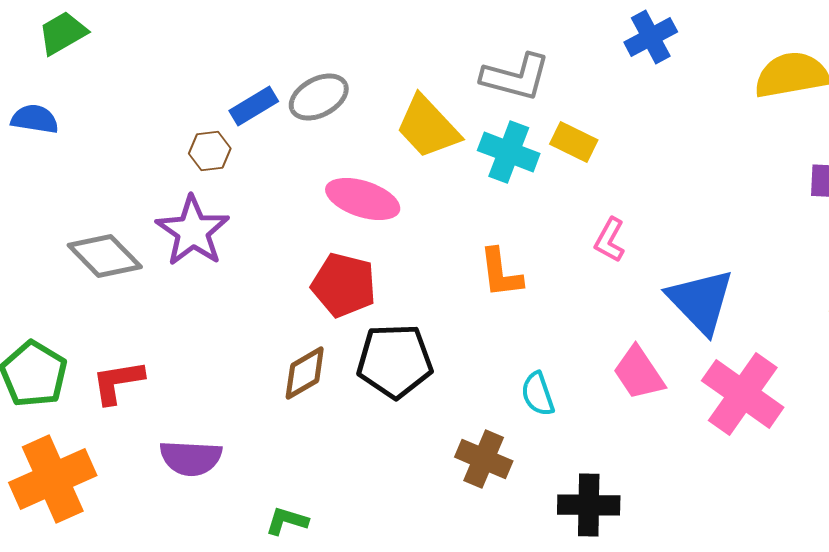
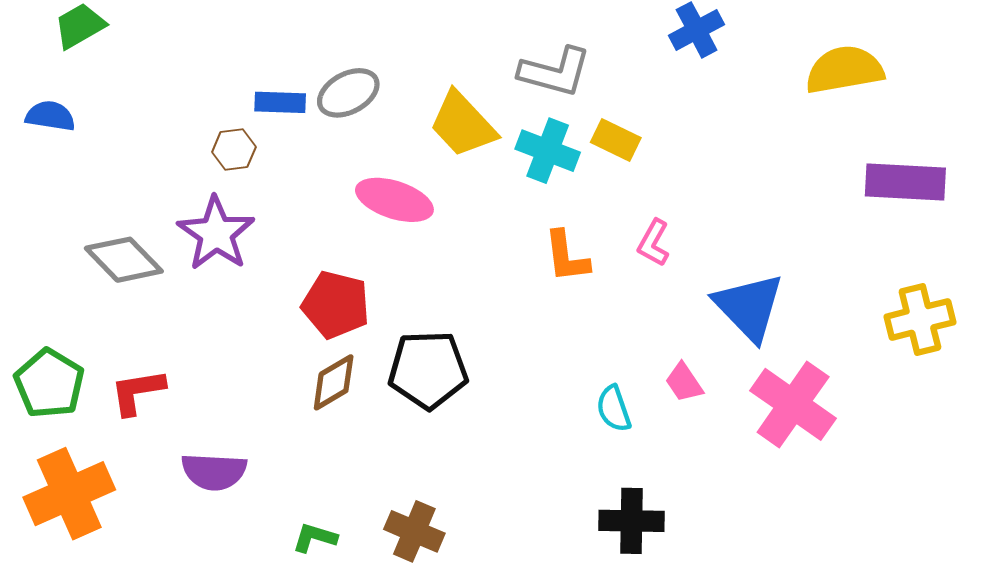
blue rectangle: (254, 106) -> (280, 102), turned 33
orange L-shape: (501, 273) -> (566, 257), moved
red pentagon: (344, 285) -> (336, 305), moved
pink trapezoid: (639, 373) -> (684, 382), size x0.7
cyan semicircle: (538, 394) -> (614, 409), moved
brown cross: (484, 459) -> (414, 531), moved

